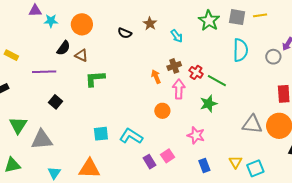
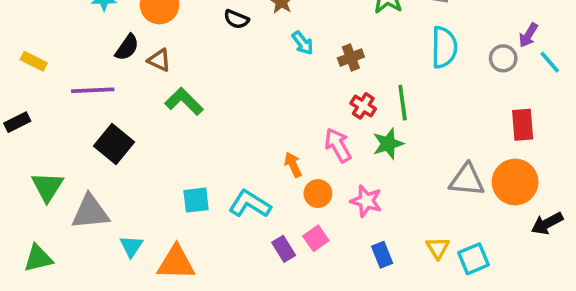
cyan arrow: (177, 36) -> (303, 43), moved
brown cross: (174, 66) -> (351, 58), moved
red cross: (196, 72) -> (363, 106), moved
orange arrow: (156, 77) -> (293, 165), moved
green L-shape: (95, 79) -> (184, 101), turned 50
green line: (217, 81) -> (403, 103), turned 54
pink arrow: (179, 89) -> (338, 145), moved, turned -30
black square: (56, 102) -> (114, 144), size x1.5
orange circle: (162, 111) -> (318, 194), moved
cyan triangle: (54, 173) -> (131, 246), moved

